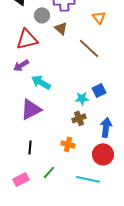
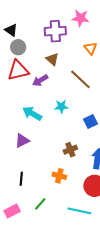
gray circle: (42, 15) -> (18, 47), moved
purple arrow: (21, 65) -> (40, 80), moved
cyan star: (82, 98) -> (61, 106), moved
purple triangle: (31, 109) -> (22, 141), size x0.7

